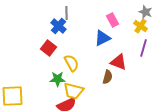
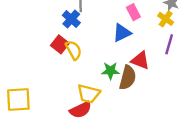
yellow semicircle: (72, 63) -> (74, 50), moved
brown semicircle: (108, 77) -> (128, 78), size x1.5
green star: (58, 79) -> (110, 71), moved

